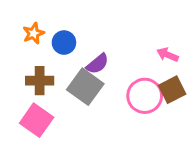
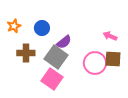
orange star: (33, 33) -> (14, 26), moved
brown square: (172, 90) -> (113, 59), turned 30
pink square: (37, 120) -> (52, 79), moved

